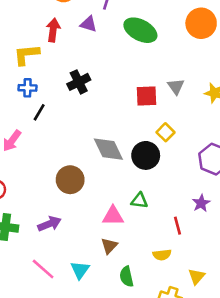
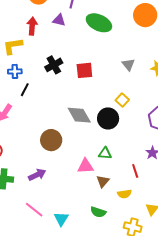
red square: (146, 96) -> (84, 70), moved
brown triangle: (109, 246) -> (103, 181), moved
cyan triangle: (80, 270) -> (61, 219), moved
green semicircle: (127, 277) -> (98, 212), turned -56

